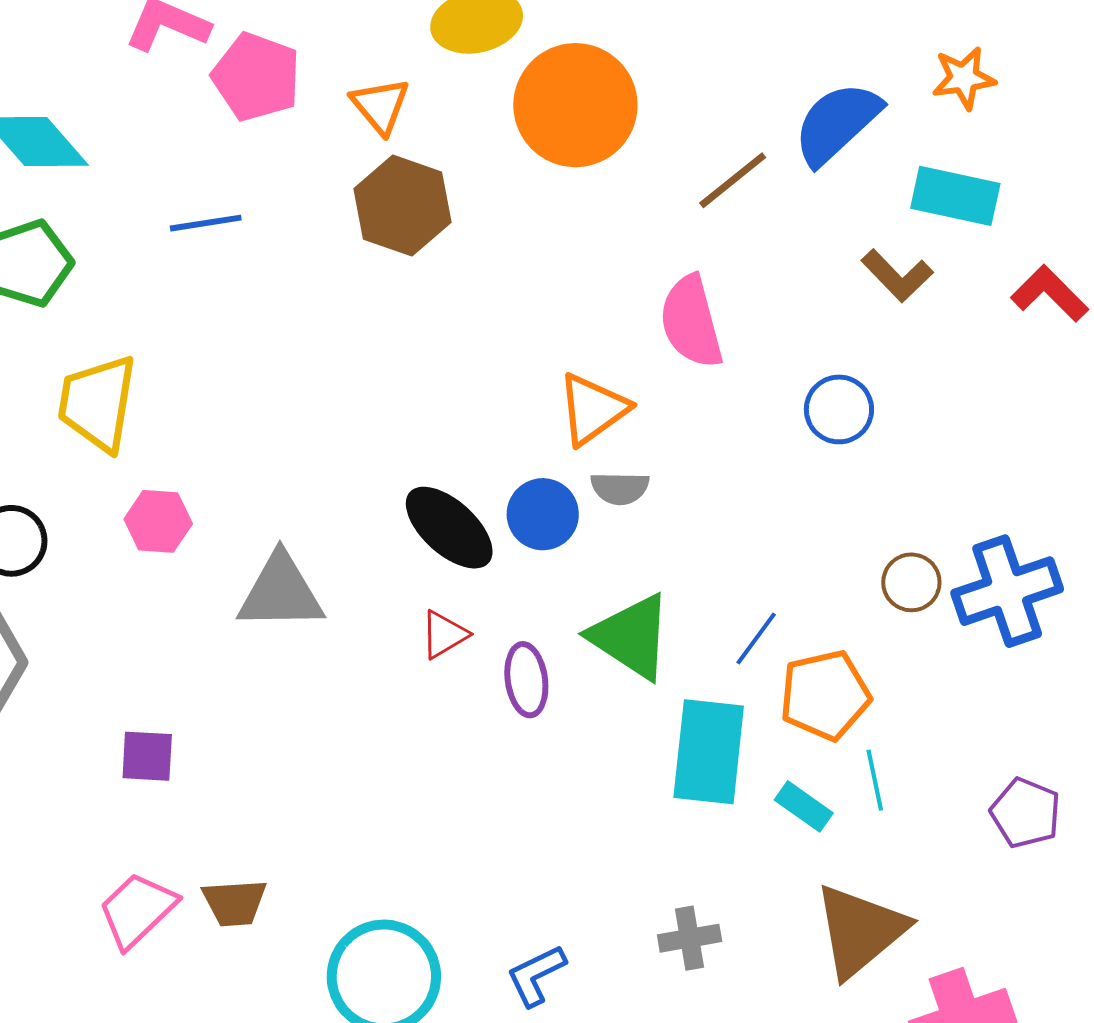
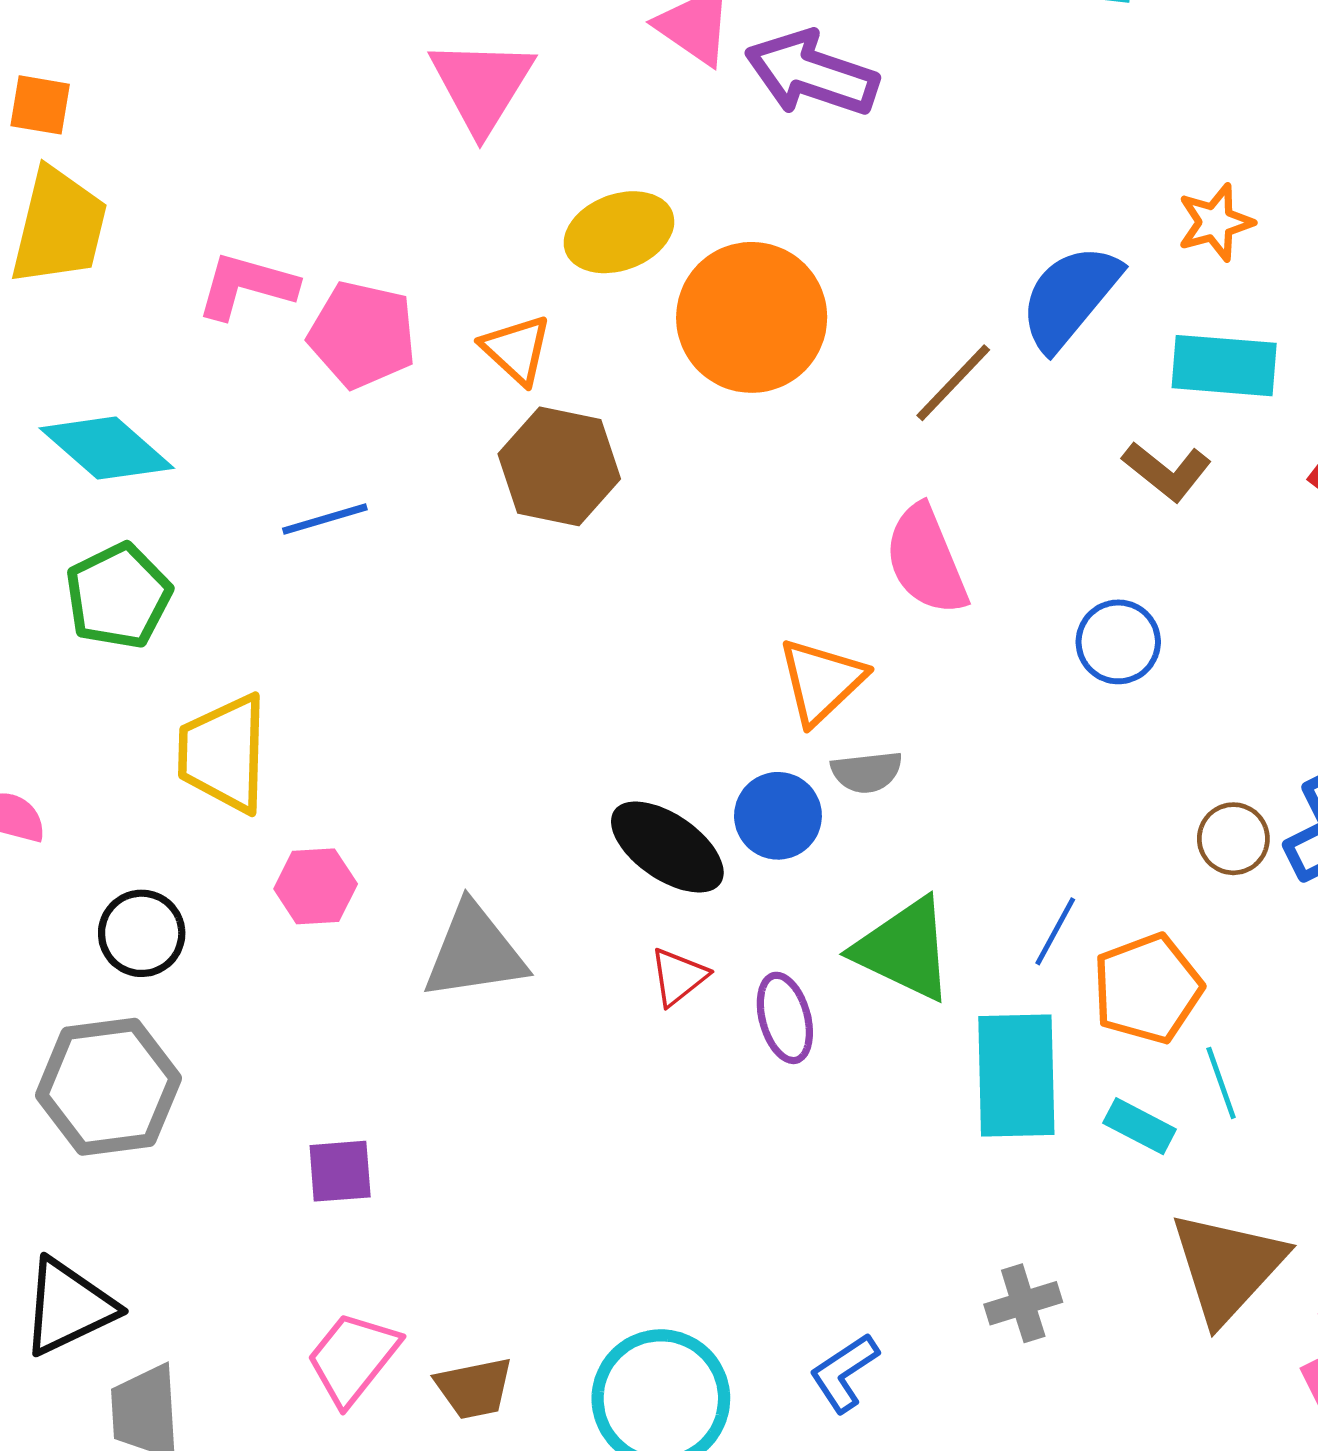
brown trapezoid: (235, 903) -> (474, 1388), moved

